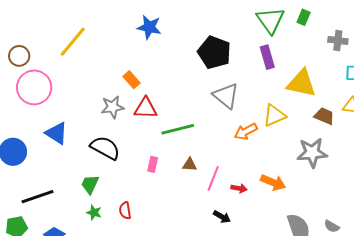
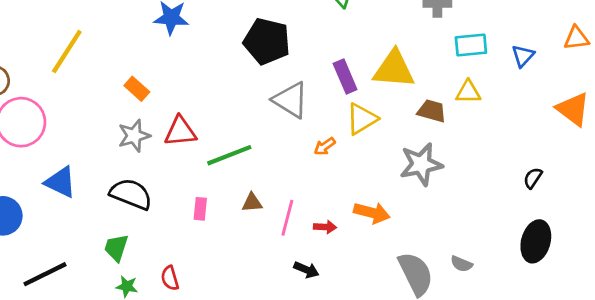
purple rectangle: (267, 57) -> (345, 77), moved
orange rectangle: (131, 80) -> (137, 89), moved
orange arrow: (246, 131) -> (325, 146), size x0.7

